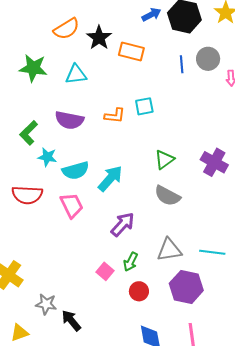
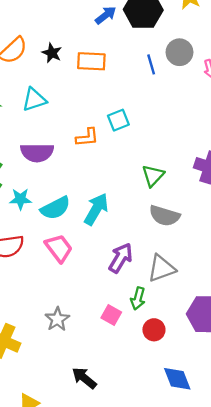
black star: (99, 38) -> (52, 53), size x0.7
gray triangle: (169, 250) -> (162, 268), moved
gray star: (46, 304) -> (57, 319), moved, turned -30

